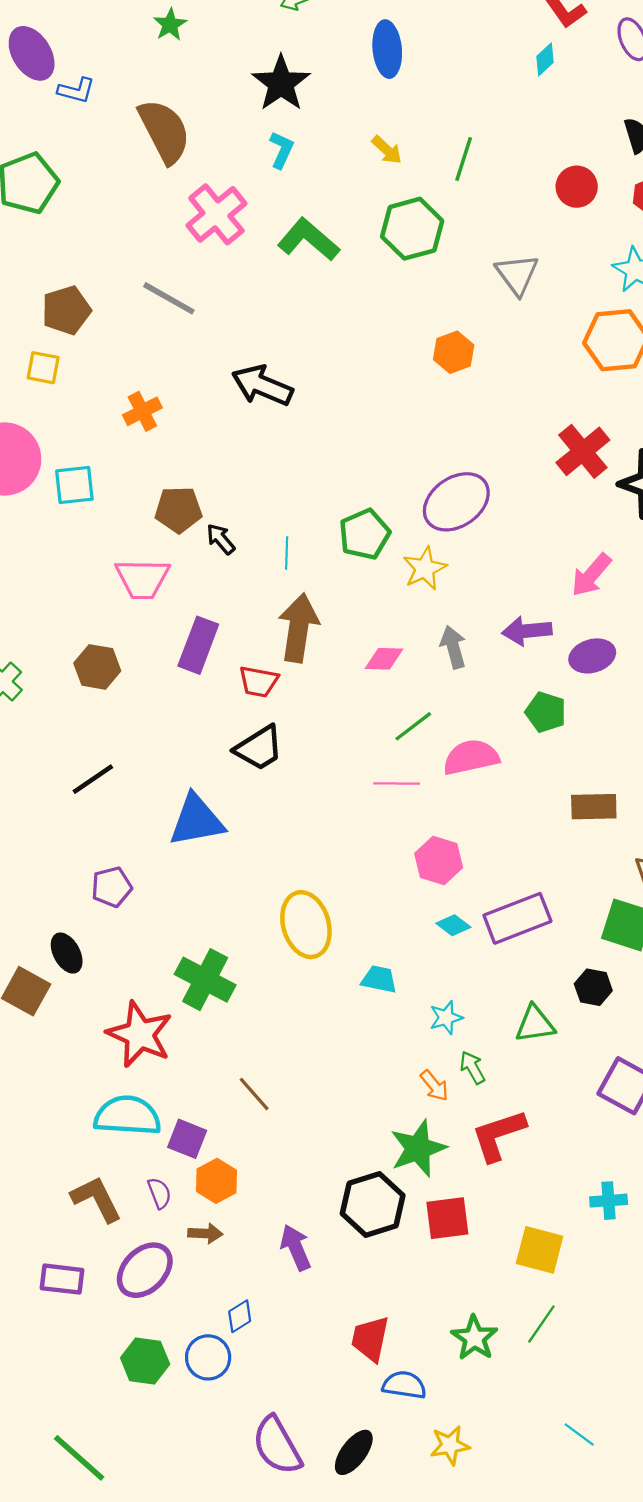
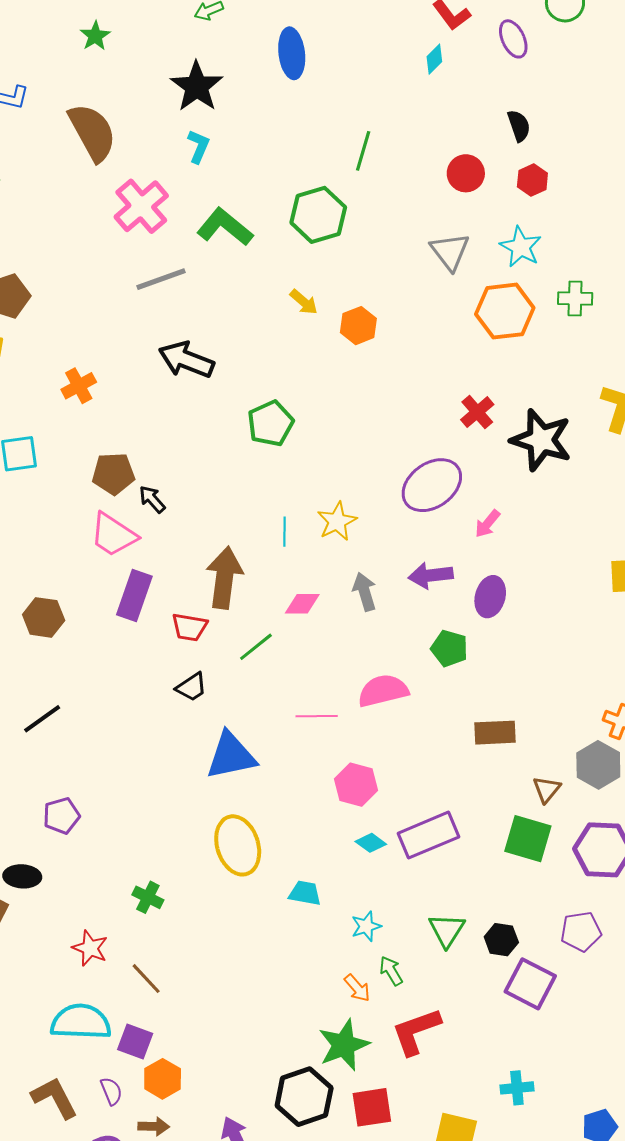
yellow arrow: (387, 150) -> (304, 302), moved
gray triangle: (517, 274) -> (450, 251), moved
gray line: (169, 298) -> (161, 279), moved, turned -48
red cross: (583, 451) -> (477, 412), size x0.7
purple ellipse: (456, 502) -> (432, 485), moved
green pentagon: (365, 534) -> (271, 423), moved
cyan line: (287, 553) -> (285, 532), moved
pink arrow: (591, 575) -> (487, 524), size x0.7
pink trapezoid: (142, 579) -> (113, 535), moved, turned 34
purple ellipse: (592, 656) -> (490, 597), turned -57
green line: (413, 726) -> (256, 647), moved
black trapezoid: (259, 748) -> (191, 687), size x0.7
blue triangle: (196, 820) -> (231, 756), moved
black ellipse: (67, 953) -> (22, 876), turned -57
green cross: (205, 980) -> (148, 897), size x0.6
black hexagon: (593, 987) -> (501, 940), moved
green triangle: (535, 1024) -> (447, 930), turned -48
red star: (140, 1034) -> (90, 948), size x0.6
brown line: (254, 1094) -> (146, 979), moved

